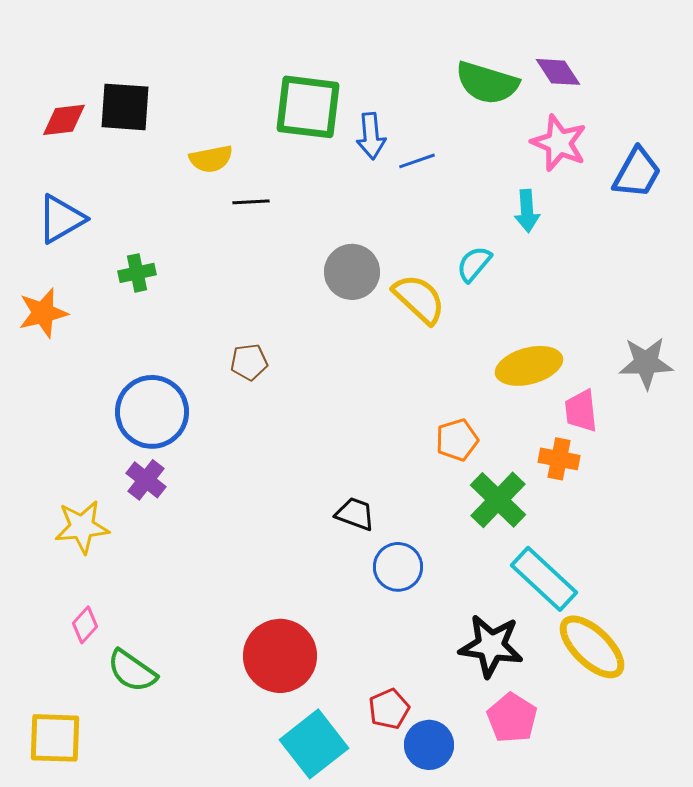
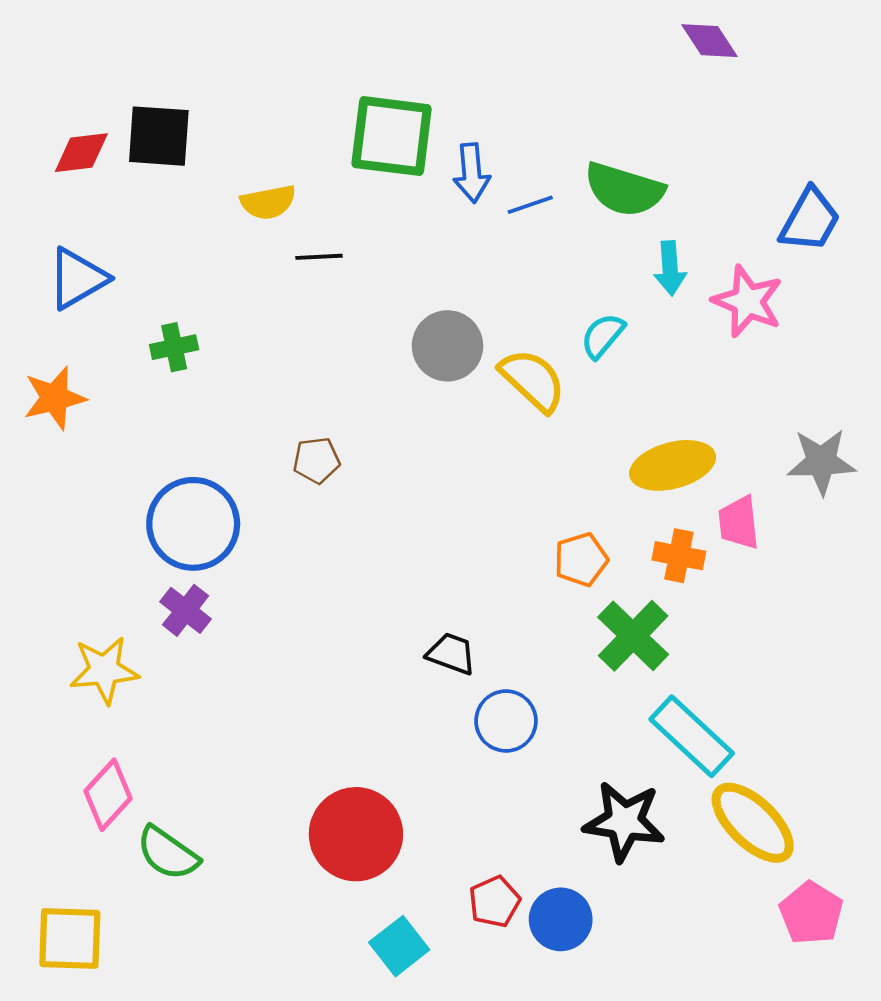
purple diamond: (558, 72) -> (709, 41), moved
green semicircle: (487, 83) -> (624, 189), moved
pink star: (559, 143) -> (748, 301), moved
orange cross: (559, 459) -> (679, 556), moved
pink diamond: (85, 625) -> (108, 795), size x1.5
pink pentagon: (512, 718) -> (811, 913), moved
cyan square: (314, 744) -> (399, 946), size x0.7
blue circle: (429, 745) -> (561, 919), moved

